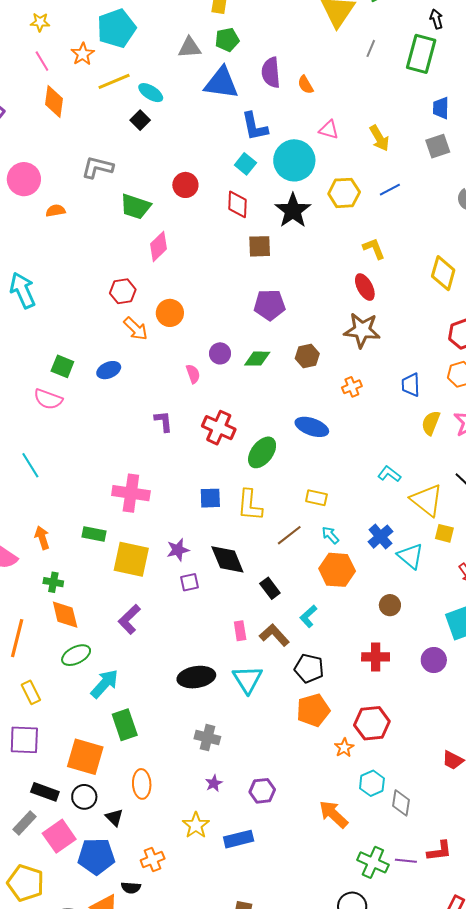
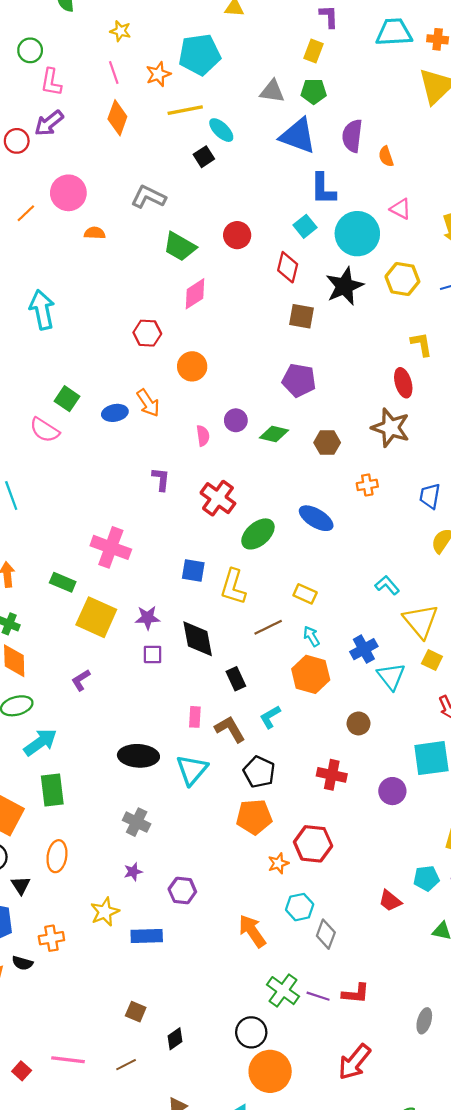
orange arrow: (136, 329) -> (148, 403), moved
purple L-shape: (129, 619) -> (81, 680), size x0.7

